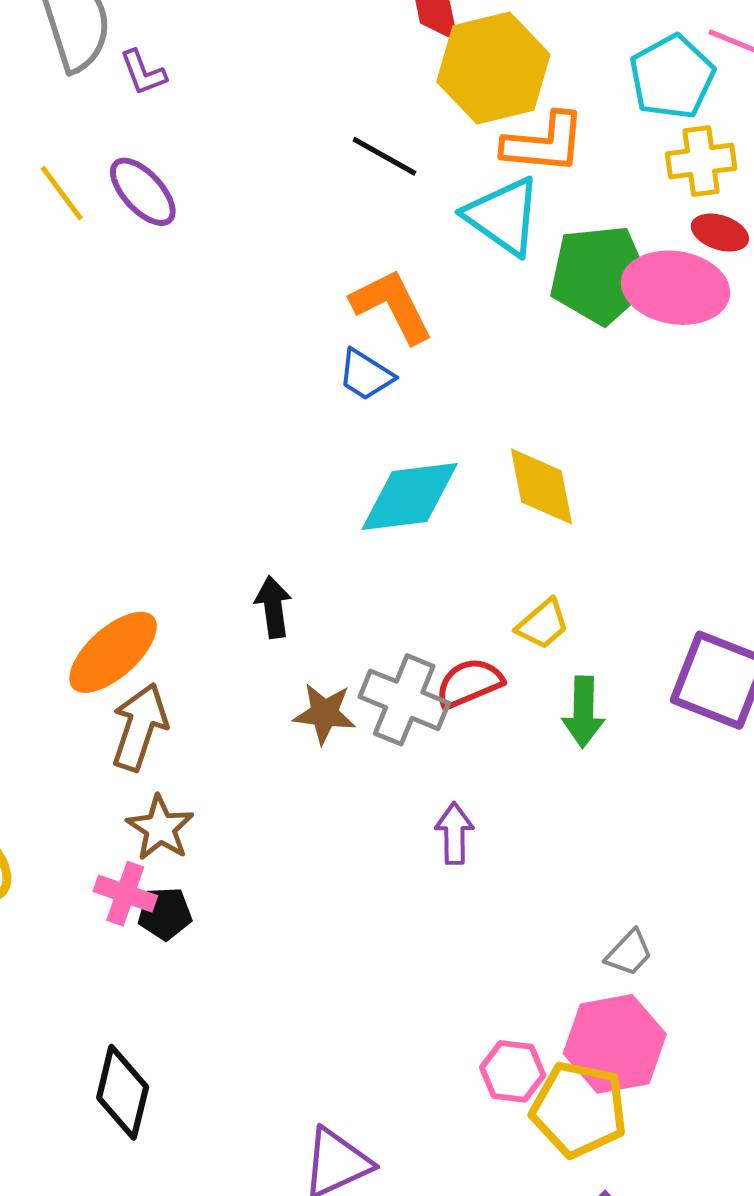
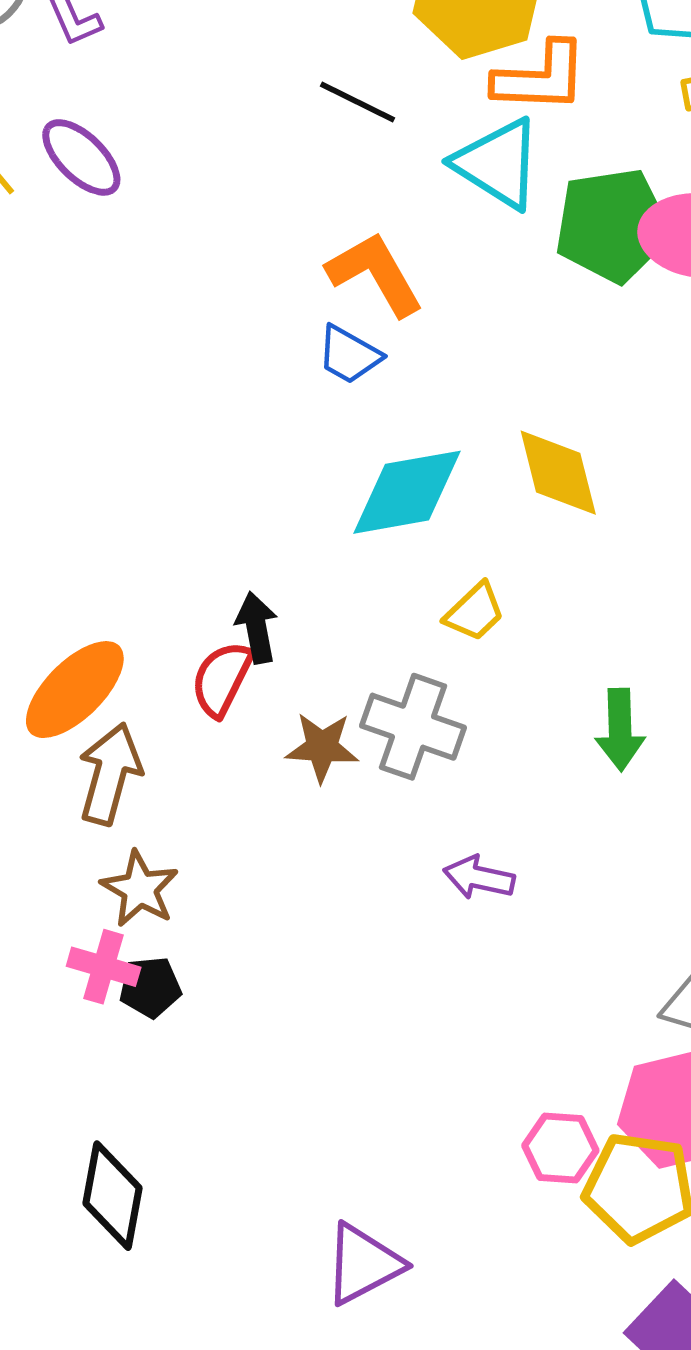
yellow trapezoid: (543, 624) -> (475, 612), moved
red semicircle: (469, 683) -> (222, 679), moved, turned -38
purple arrow: (454, 833) -> (479, 878), turned -74

